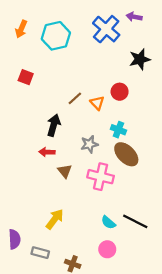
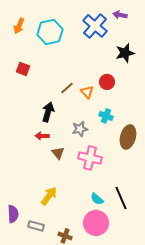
brown ellipse: (126, 154) -> (128, 137), moved, turned 60
black line: (135, 221) -> (121, 198), turned 40
pink circle: (107, 249) -> (96, 223), size x1.6

